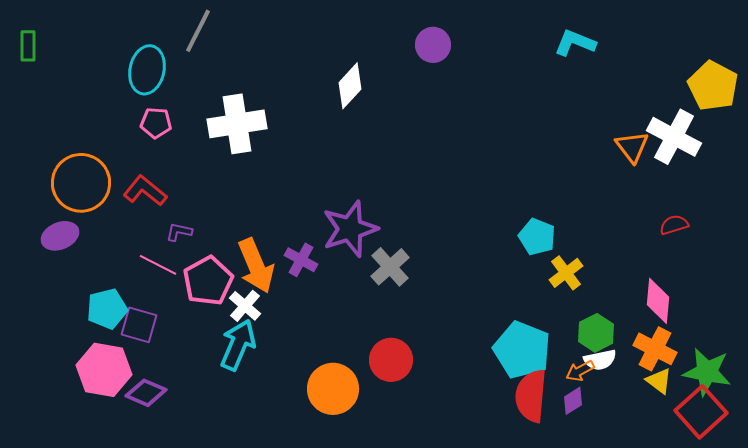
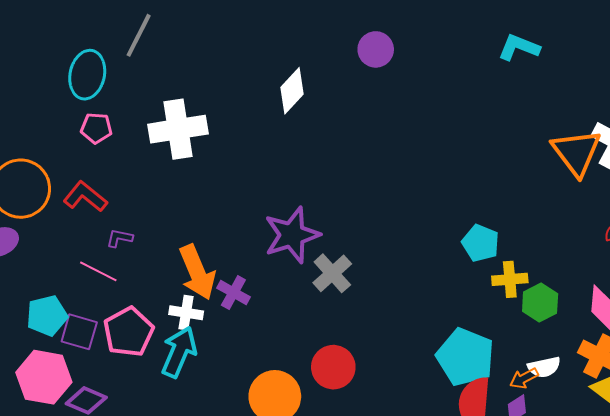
orange triangle: (632, 147) -> (576, 152), size x1.5
purple cross: (301, 260) -> (233, 292), moved
yellow cross: (566, 273) -> (510, 279), turned 32
pink pentagon: (208, 281) -> (129, 332), moved
white cross: (245, 306) -> (186, 313), turned -32
green hexagon: (596, 333) -> (540, 303), moved

